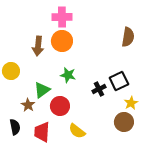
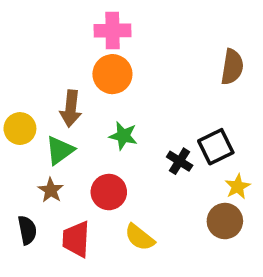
brown arrow: (38, 46) -> (71, 109), moved
black cross: (99, 89) -> (180, 161), turned -32
green triangle: (42, 90) -> (60, 150), moved

